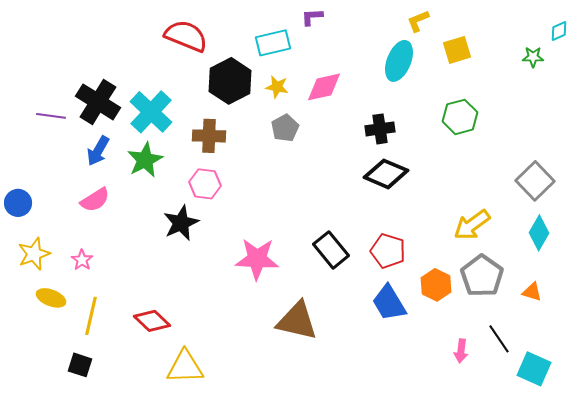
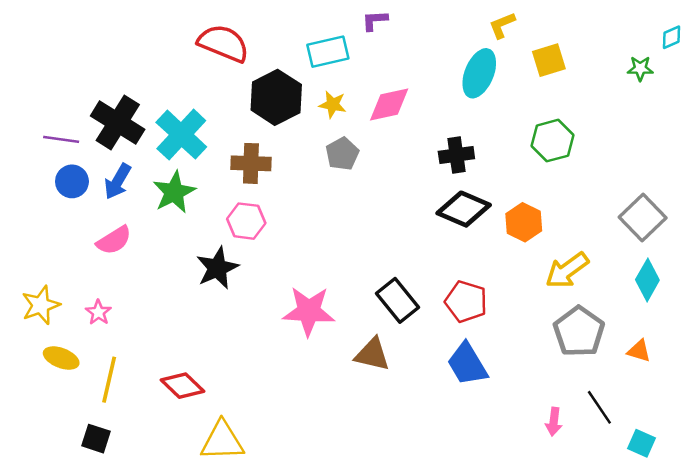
blue circle: (18, 203) -> (72, 181), moved
orange hexagon: (436, 285) -> (524, 222), moved
brown triangle: (297, 321) -> (372, 354), moved, size x0.7
cyan square: (534, 369) -> (641, 443), size x0.7

